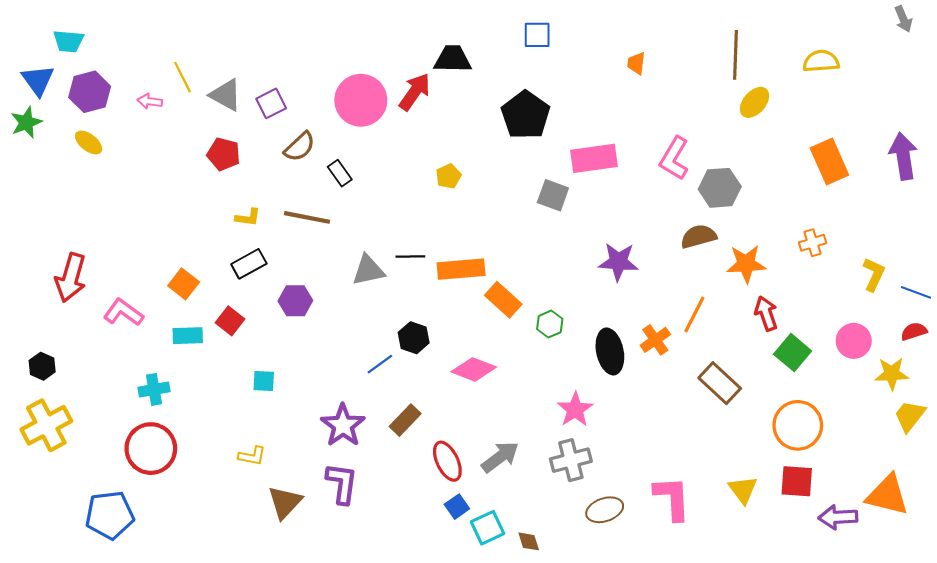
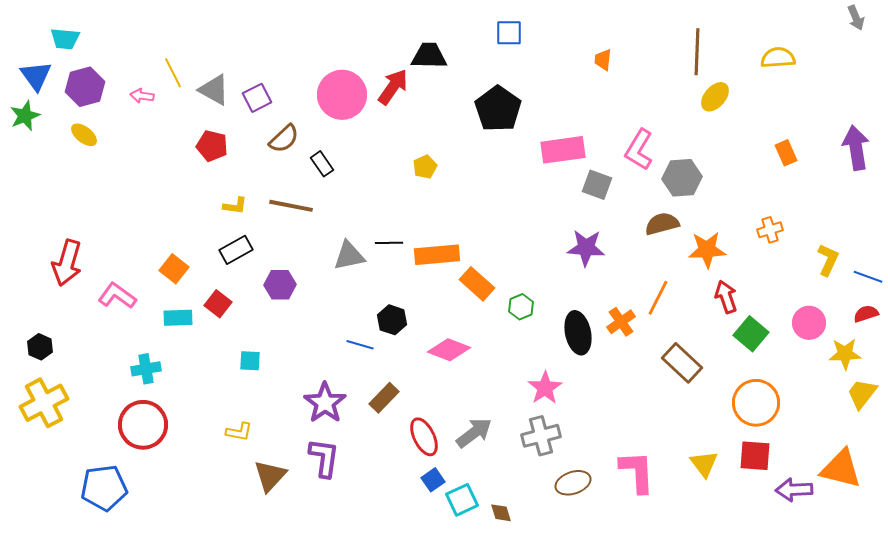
orange rectangle: (829, 161) -> (786, 153), size x0.6
gray square: (553, 195) -> (597, 185), moved
blue line: (380, 364) -> (360, 345), turned 52

